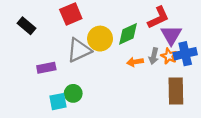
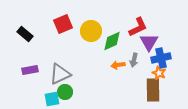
yellow circle: (100, 39) -> (91, 31), moved
gray triangle: (79, 50) -> (60, 74), moved
orange star: (169, 56) -> (159, 73), moved
purple rectangle: (46, 68) -> (30, 70), moved

